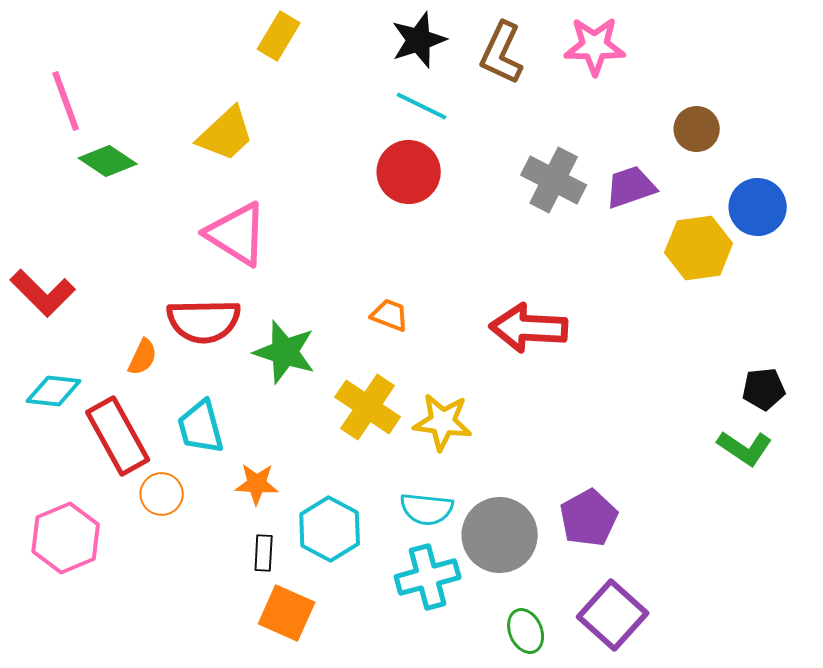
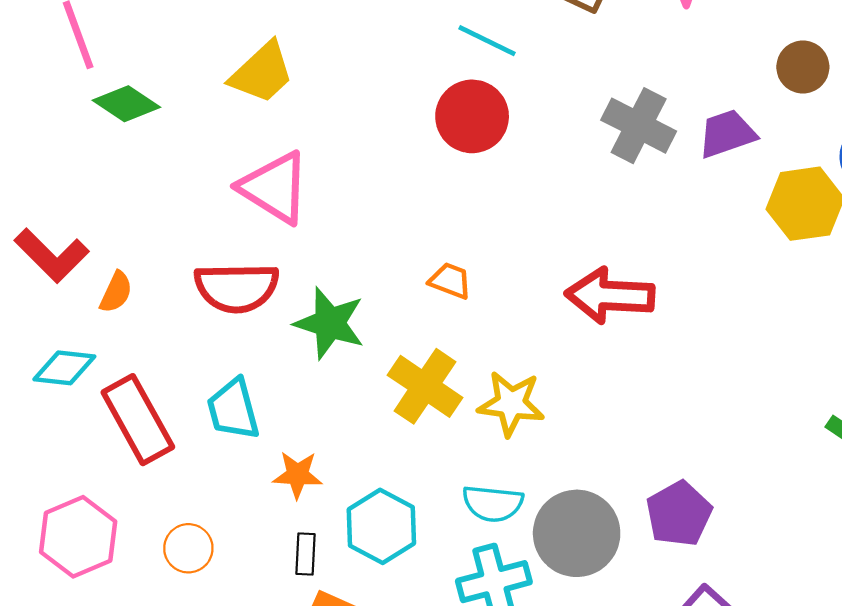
orange semicircle: (143, 357) -> (116, 292), moved
orange circle: (162, 494) -> (188, 548), moved

